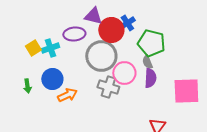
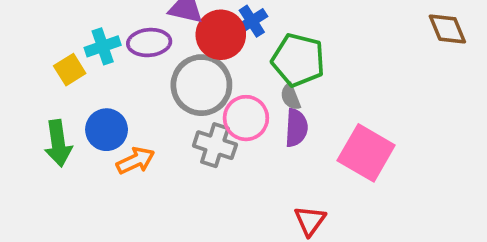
cyan cross: (50, 48) -> (103, 46), moved
green arrow: (27, 86) -> (58, 143), size x1.6
pink square: (186, 91) -> (366, 153), turned 32

